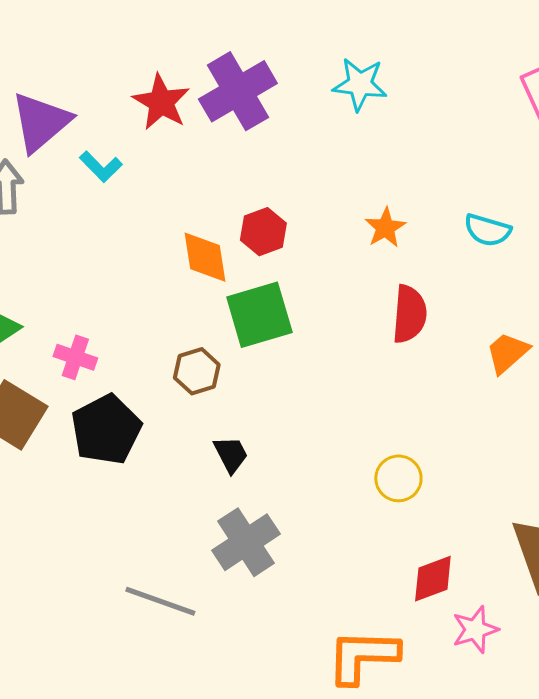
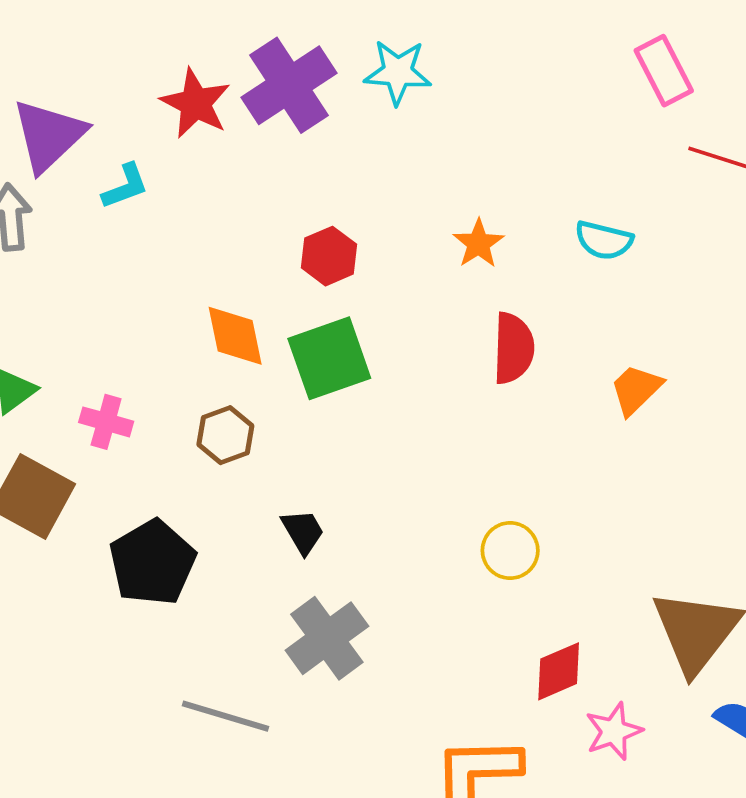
cyan star: (360, 84) -> (398, 72), moved
cyan L-shape: (101, 167) -> (125, 186), turned -63
orange diamond: (205, 257) -> (235, 336), moved
brown hexagon: (197, 371) -> (225, 435), moved
black pentagon: (106, 430) -> (152, 563), moved

